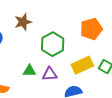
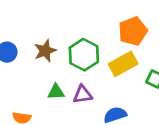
brown star: (23, 22) -> (45, 51), moved
yellow rectangle: (82, 65) -> (123, 64), moved

